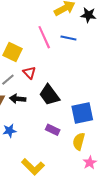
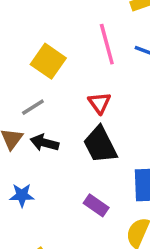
red triangle: (29, 73) -> (99, 103), moved

